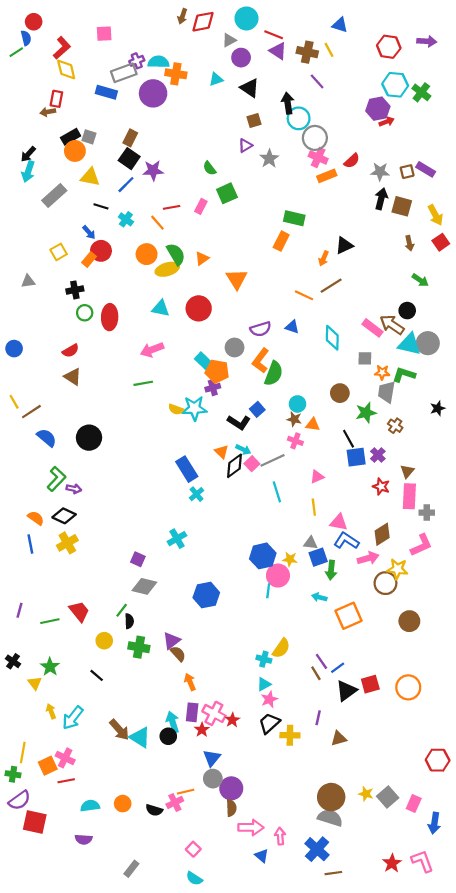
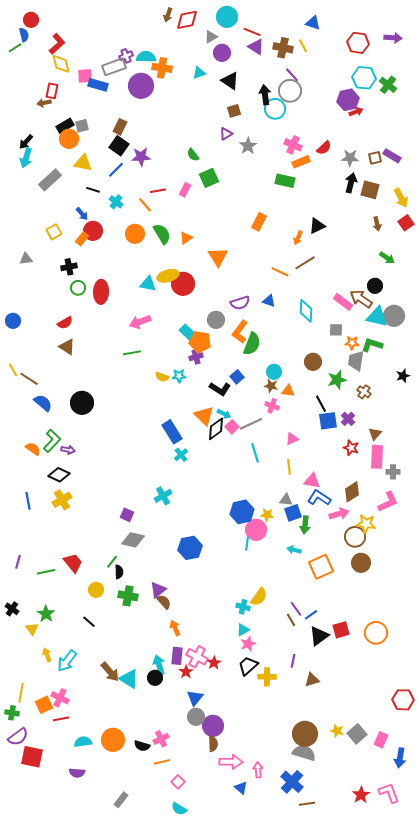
pink square: (104, 34) -> (85, 76), moved
gray square: (89, 137) -> (82, 126), turned -32
gray circle: (315, 138) -> (290, 91), moved
green rectangle: (294, 218) -> (285, 181), moved
yellow ellipse: (167, 269) -> (168, 276), moved
cyan star: (194, 408) -> (179, 376), size x0.6
brown line: (31, 412) -> (29, 379), turned 66
orange triangle: (221, 452) -> (204, 416), size x1.5
orange semicircle: (36, 518) -> (33, 449), moved
brown circle: (409, 621) -> (361, 563), moved
orange line: (186, 792) -> (162, 762), moved
orange circle: (123, 804) -> (113, 740), size x1.5

